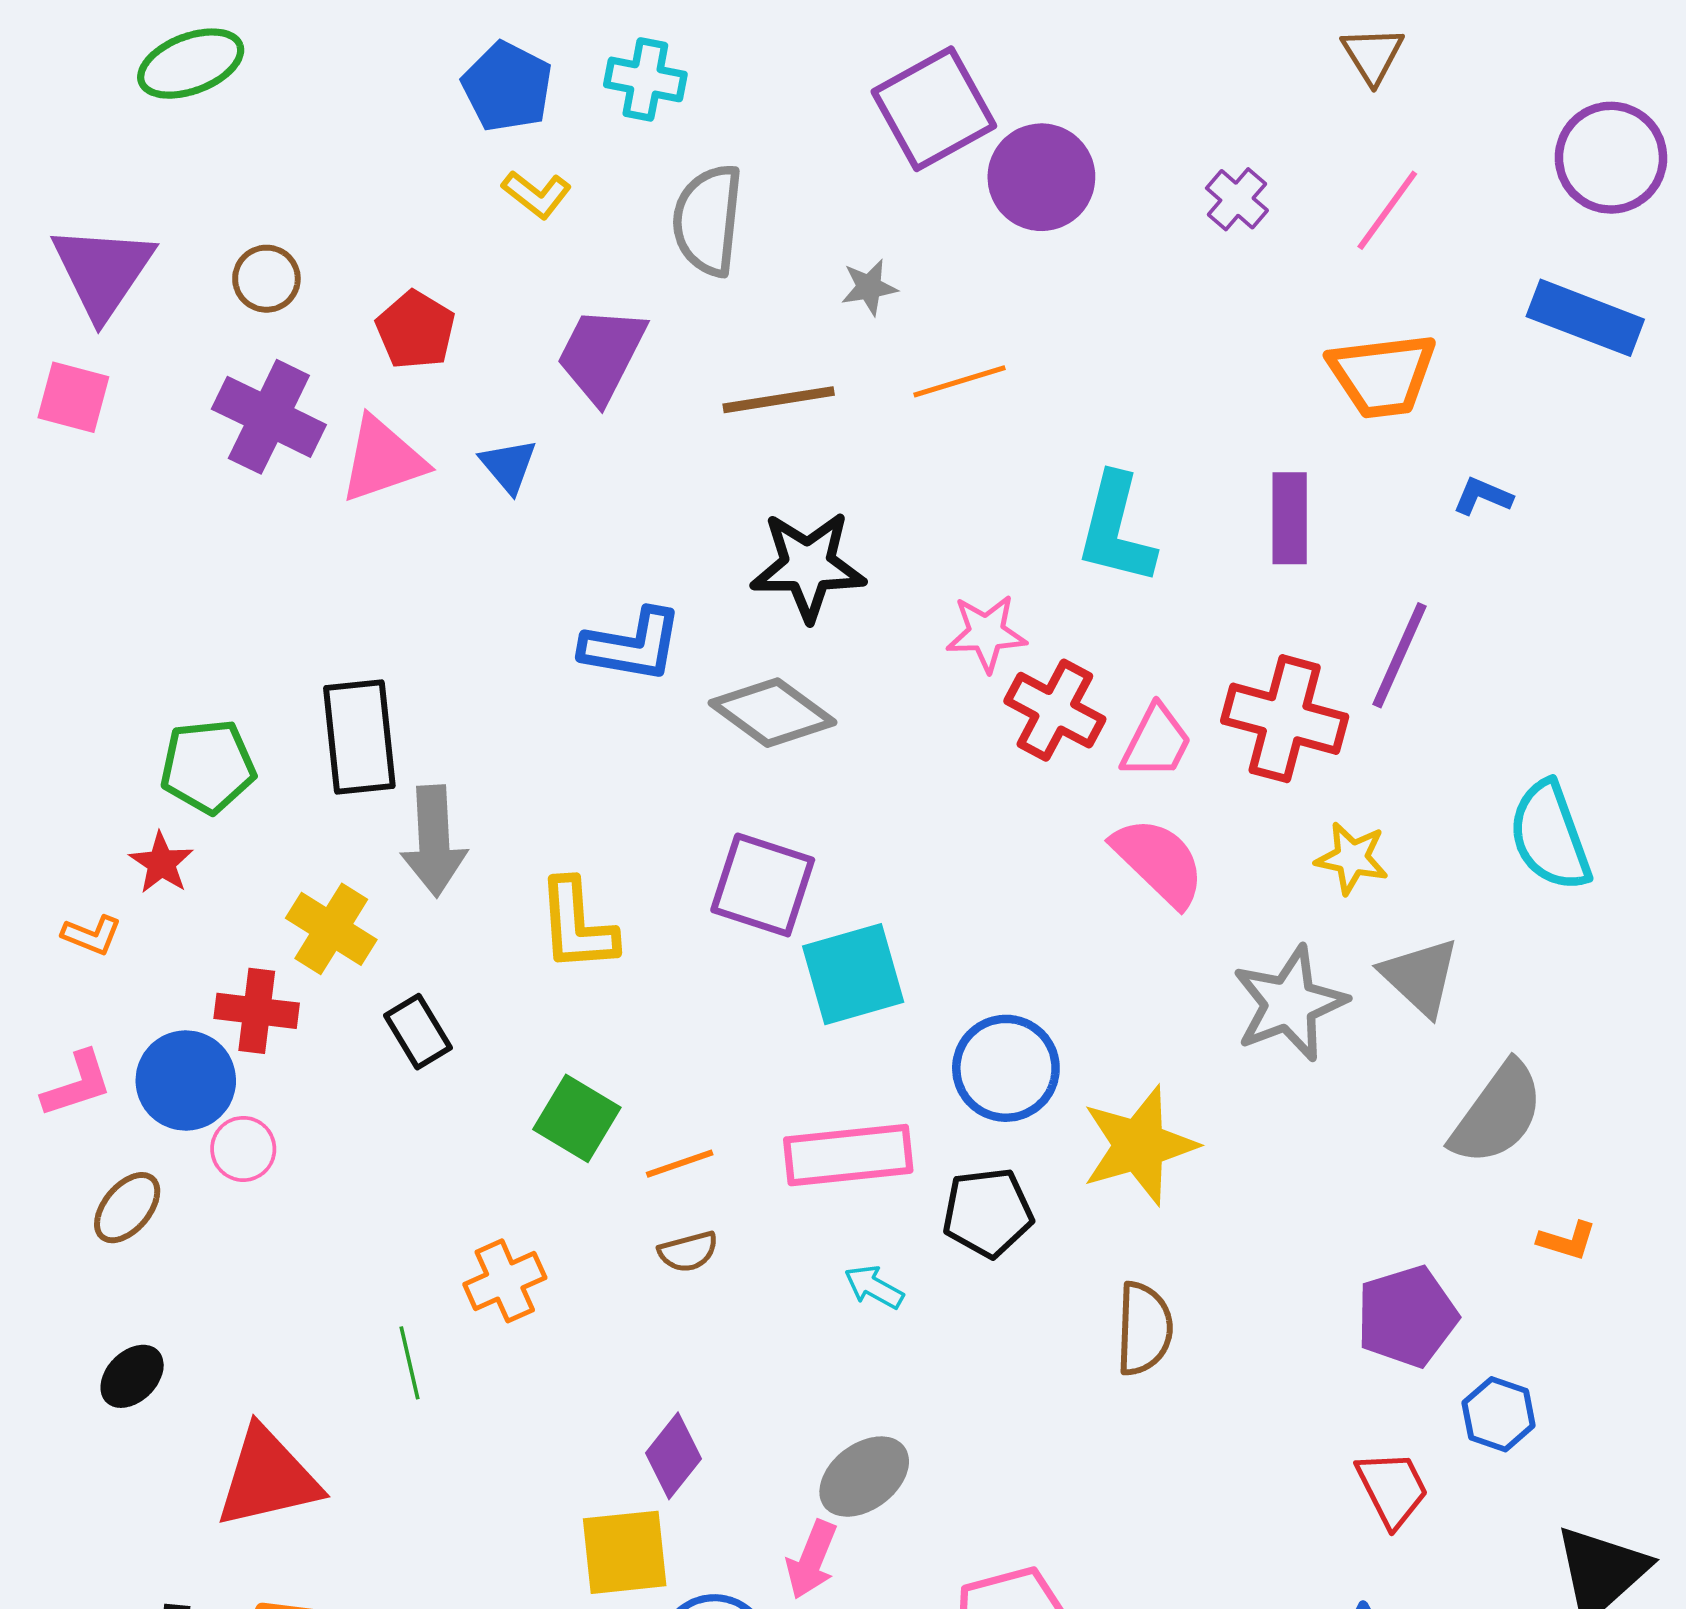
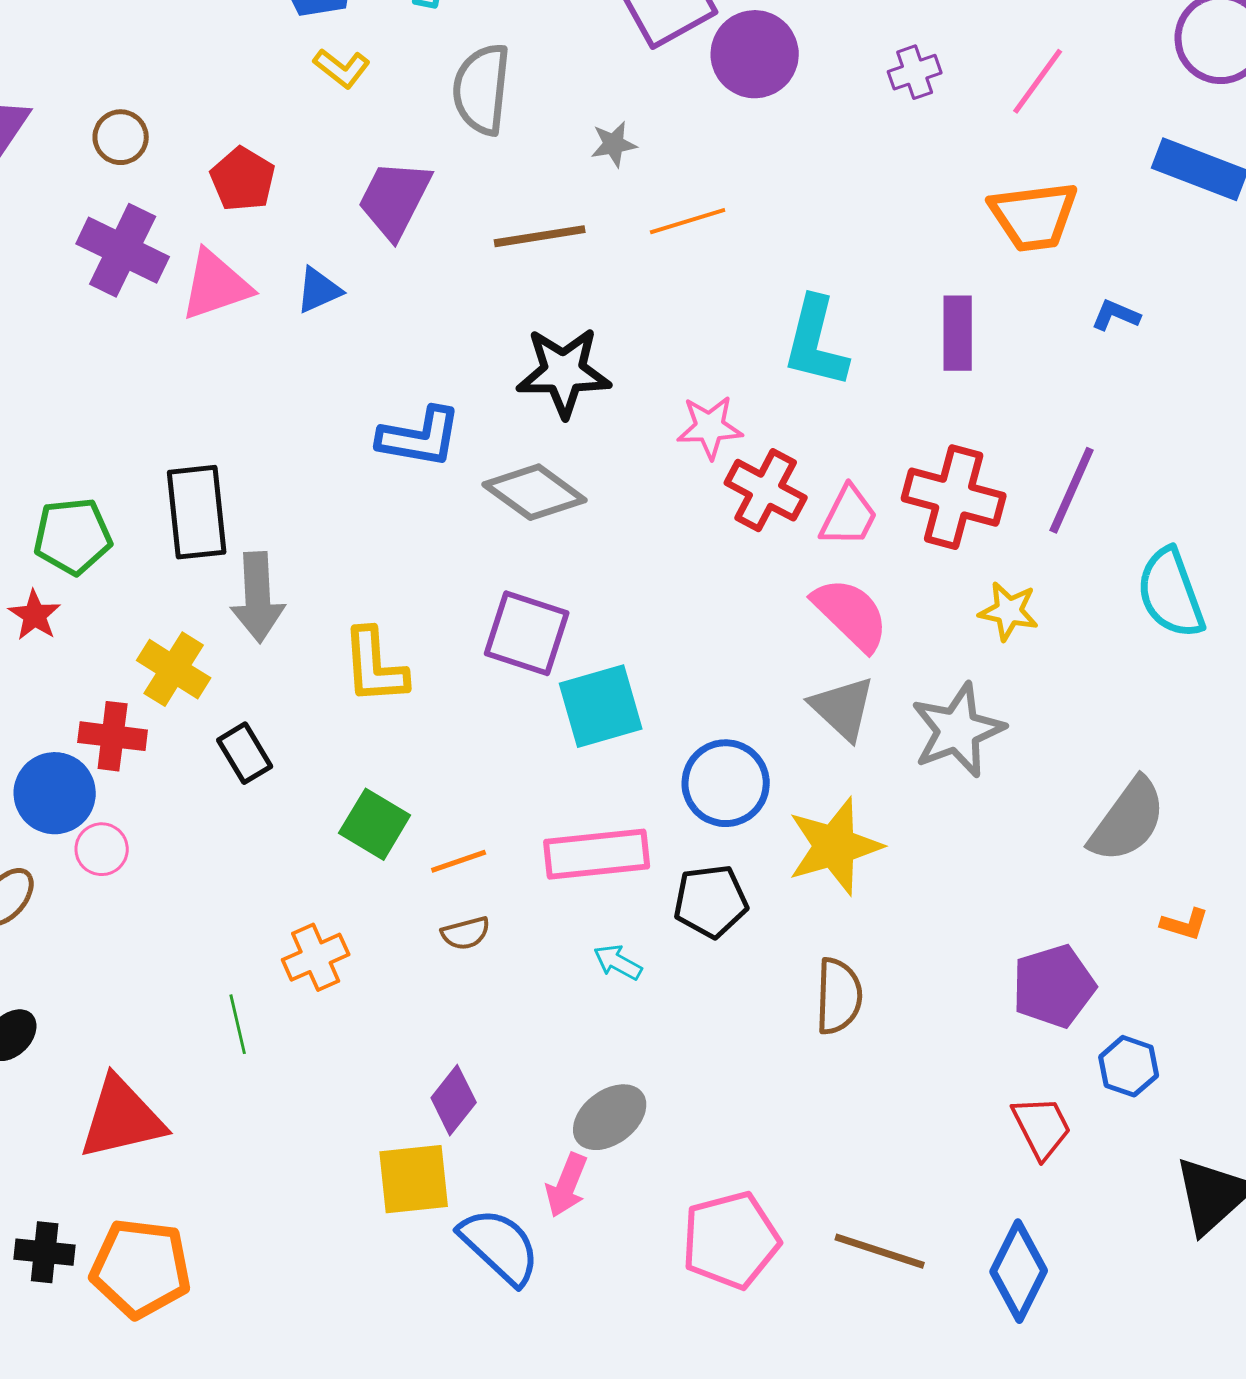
purple cross: (1237, 199) -> (915, 72), turned 30
blue triangle: (508, 466) -> (319, 290), turned 46
purple line: (1400, 655) -> (1072, 490), moved
gray triangle: (1420, 977) -> (843, 708), moved

